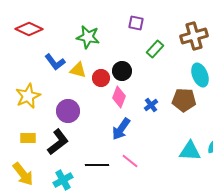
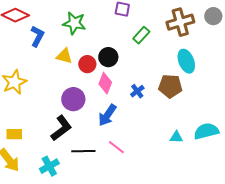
blue L-shape: (55, 62) -> (37, 36), moved, turned -115
purple circle: (68, 111) -> (73, 99), moved
yellow rectangle: (28, 138) -> (14, 134), moved
black L-shape: (58, 142) -> (61, 128), moved
cyan triangle: (190, 151) -> (176, 137), size x0.6

